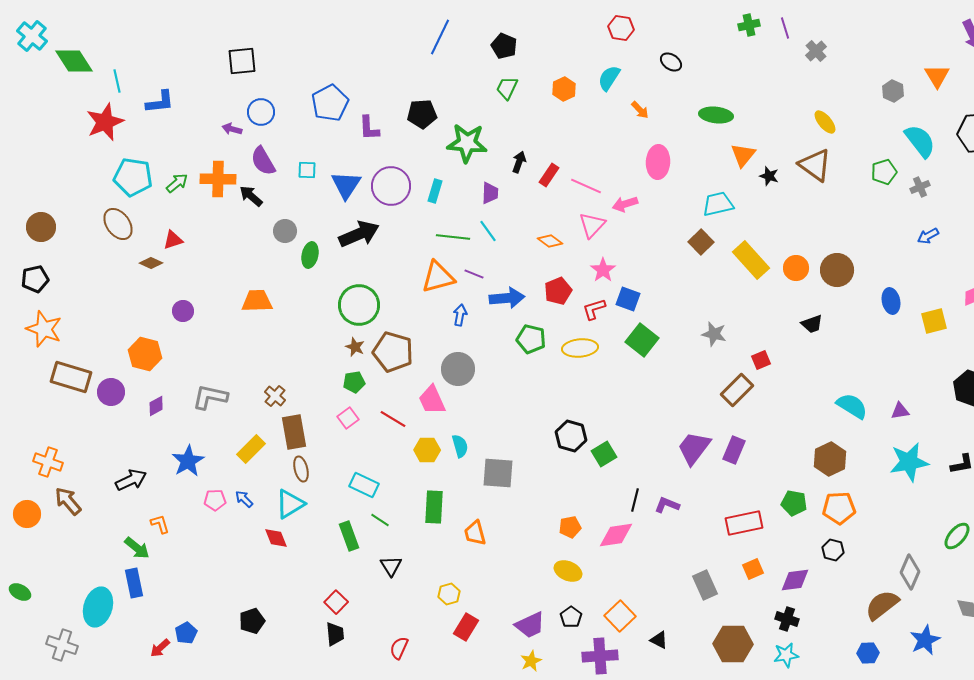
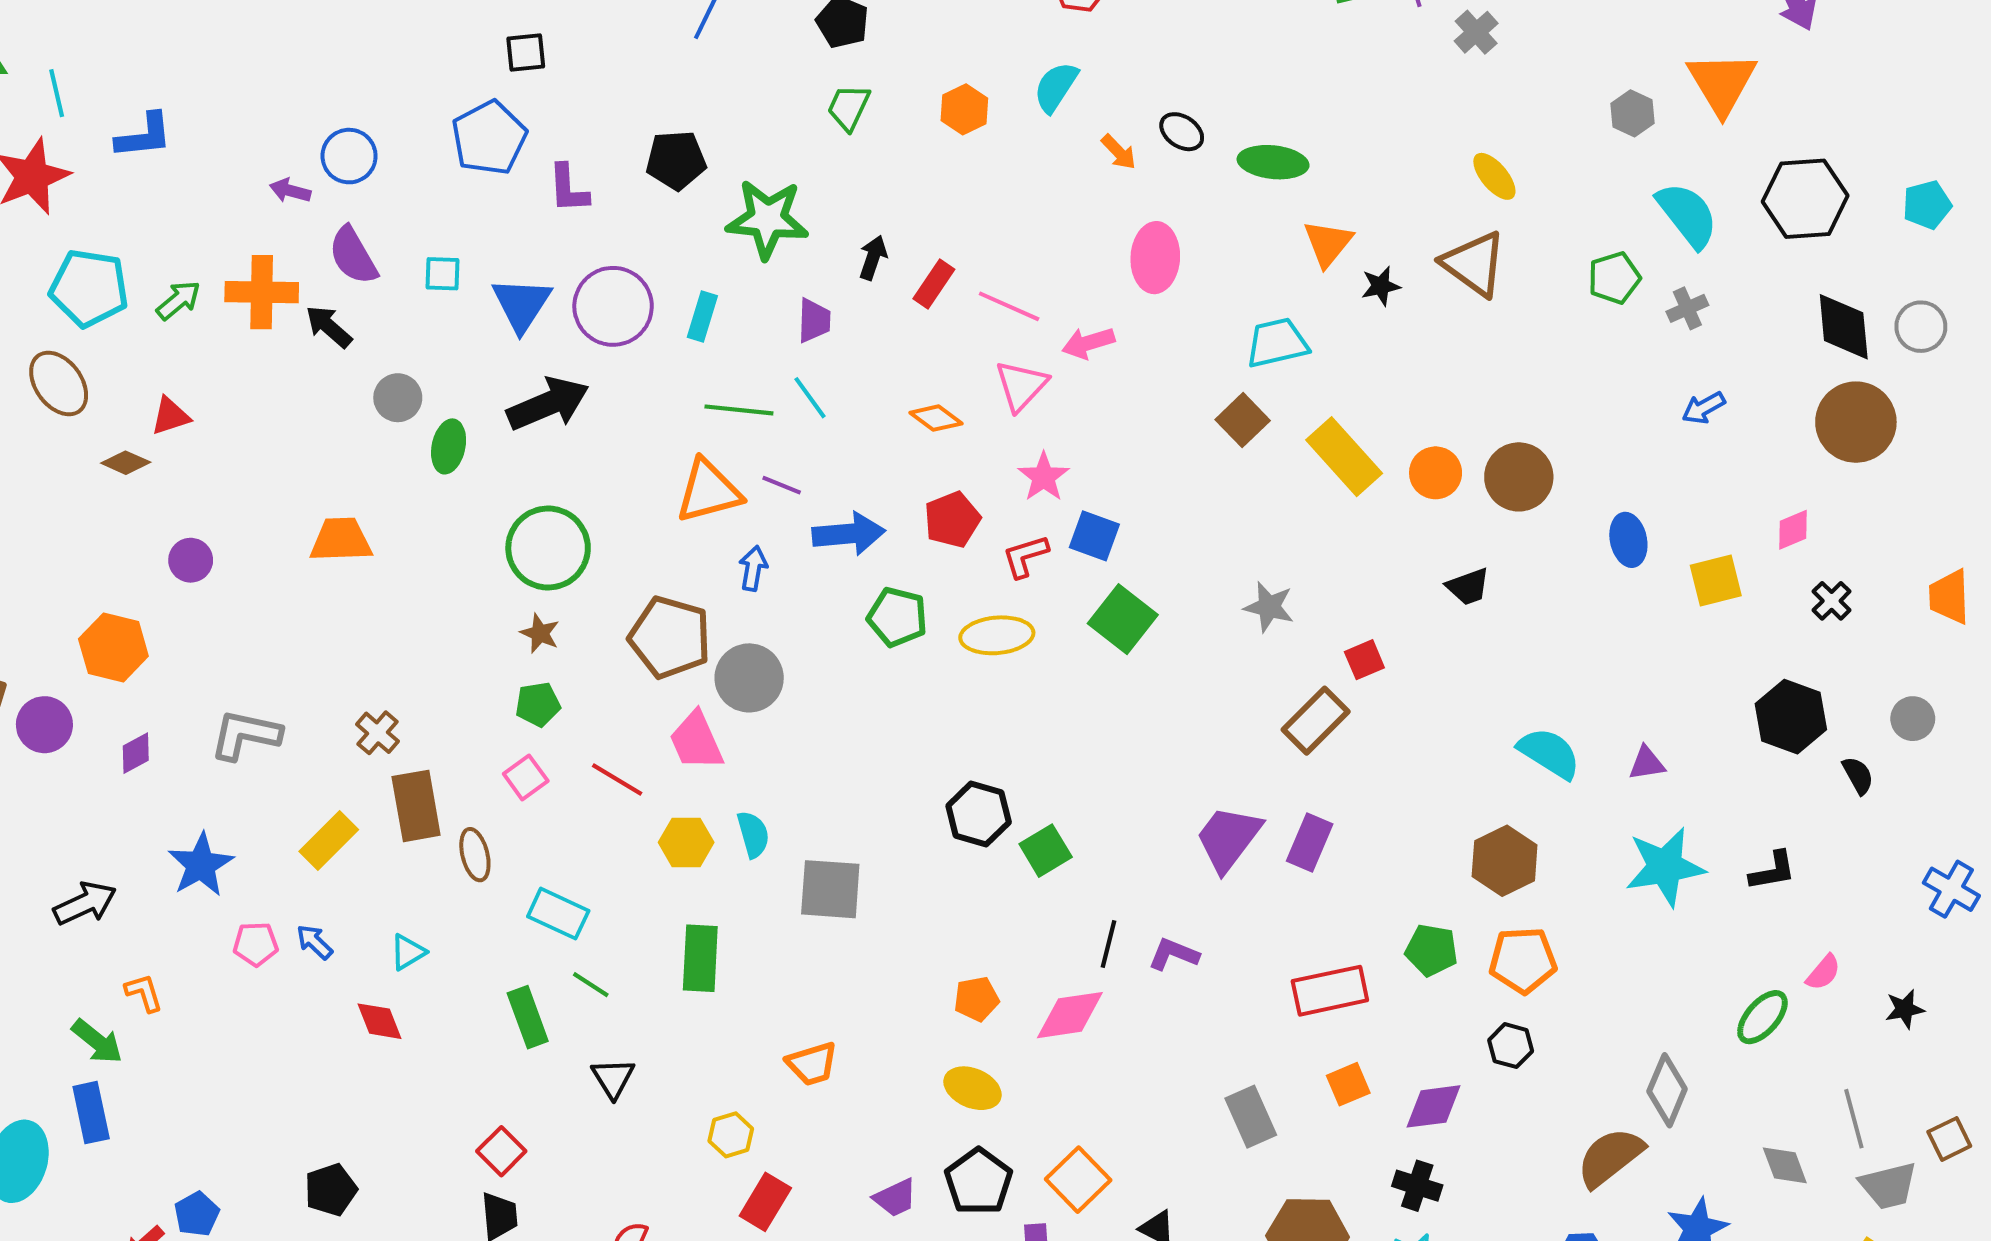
black square: (242, 61) -> (526, 52), moved, size x0.7
black ellipse: (671, 62) -> (1182, 132), moved
orange triangle: (937, 76) -> (1722, 83), size x1.4
black star: (769, 176) -> (1381, 286), turned -30
brown pentagon: (393, 352) -> (670, 637), moved
brown ellipse: (301, 469) -> (475, 855), moved
cyan triangle: (290, 504) -> (408, 952), size x0.6
orange trapezoid: (475, 533) -> (812, 1064), moved, turned -92
black pentagon: (571, 617) -> (979, 1182), size x1.5
purple trapezoid: (530, 625) -> (895, 1198), size x0.7

